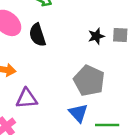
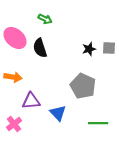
blue triangle: (78, 113) -> (58, 113), moved

